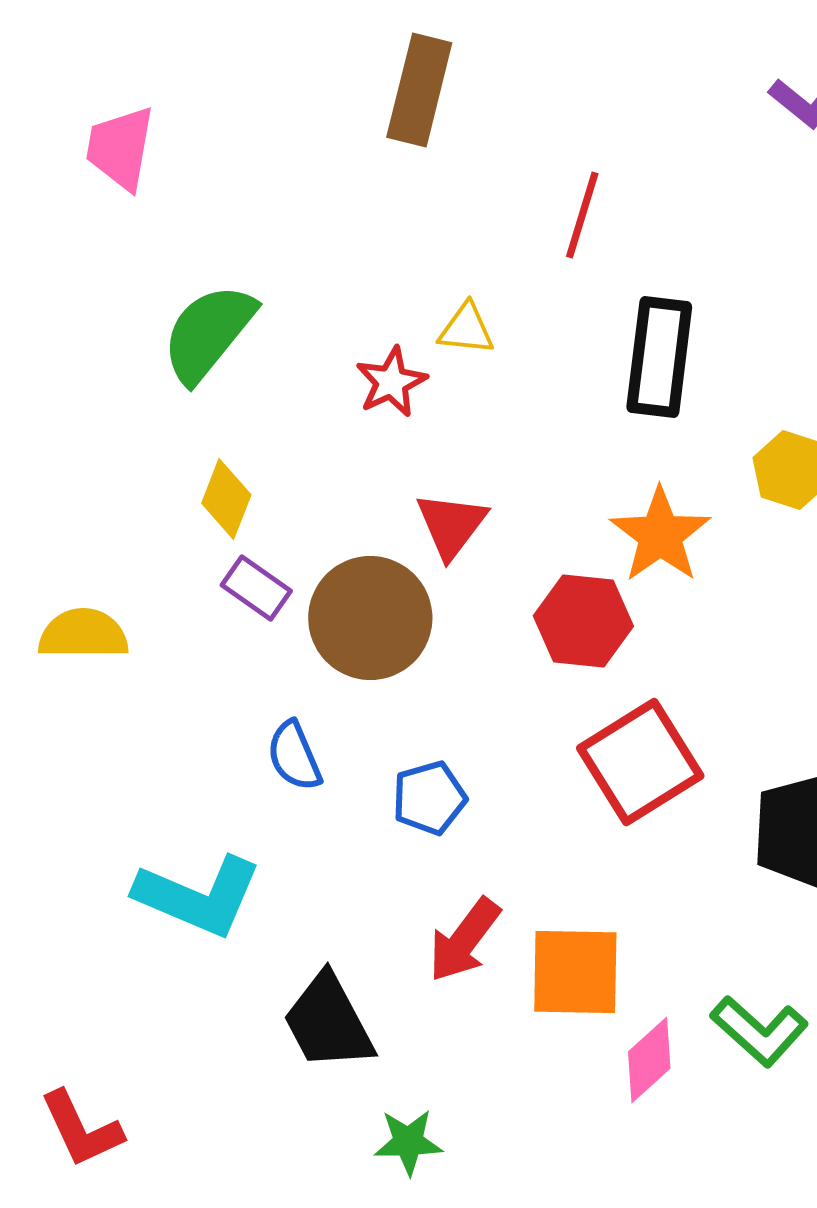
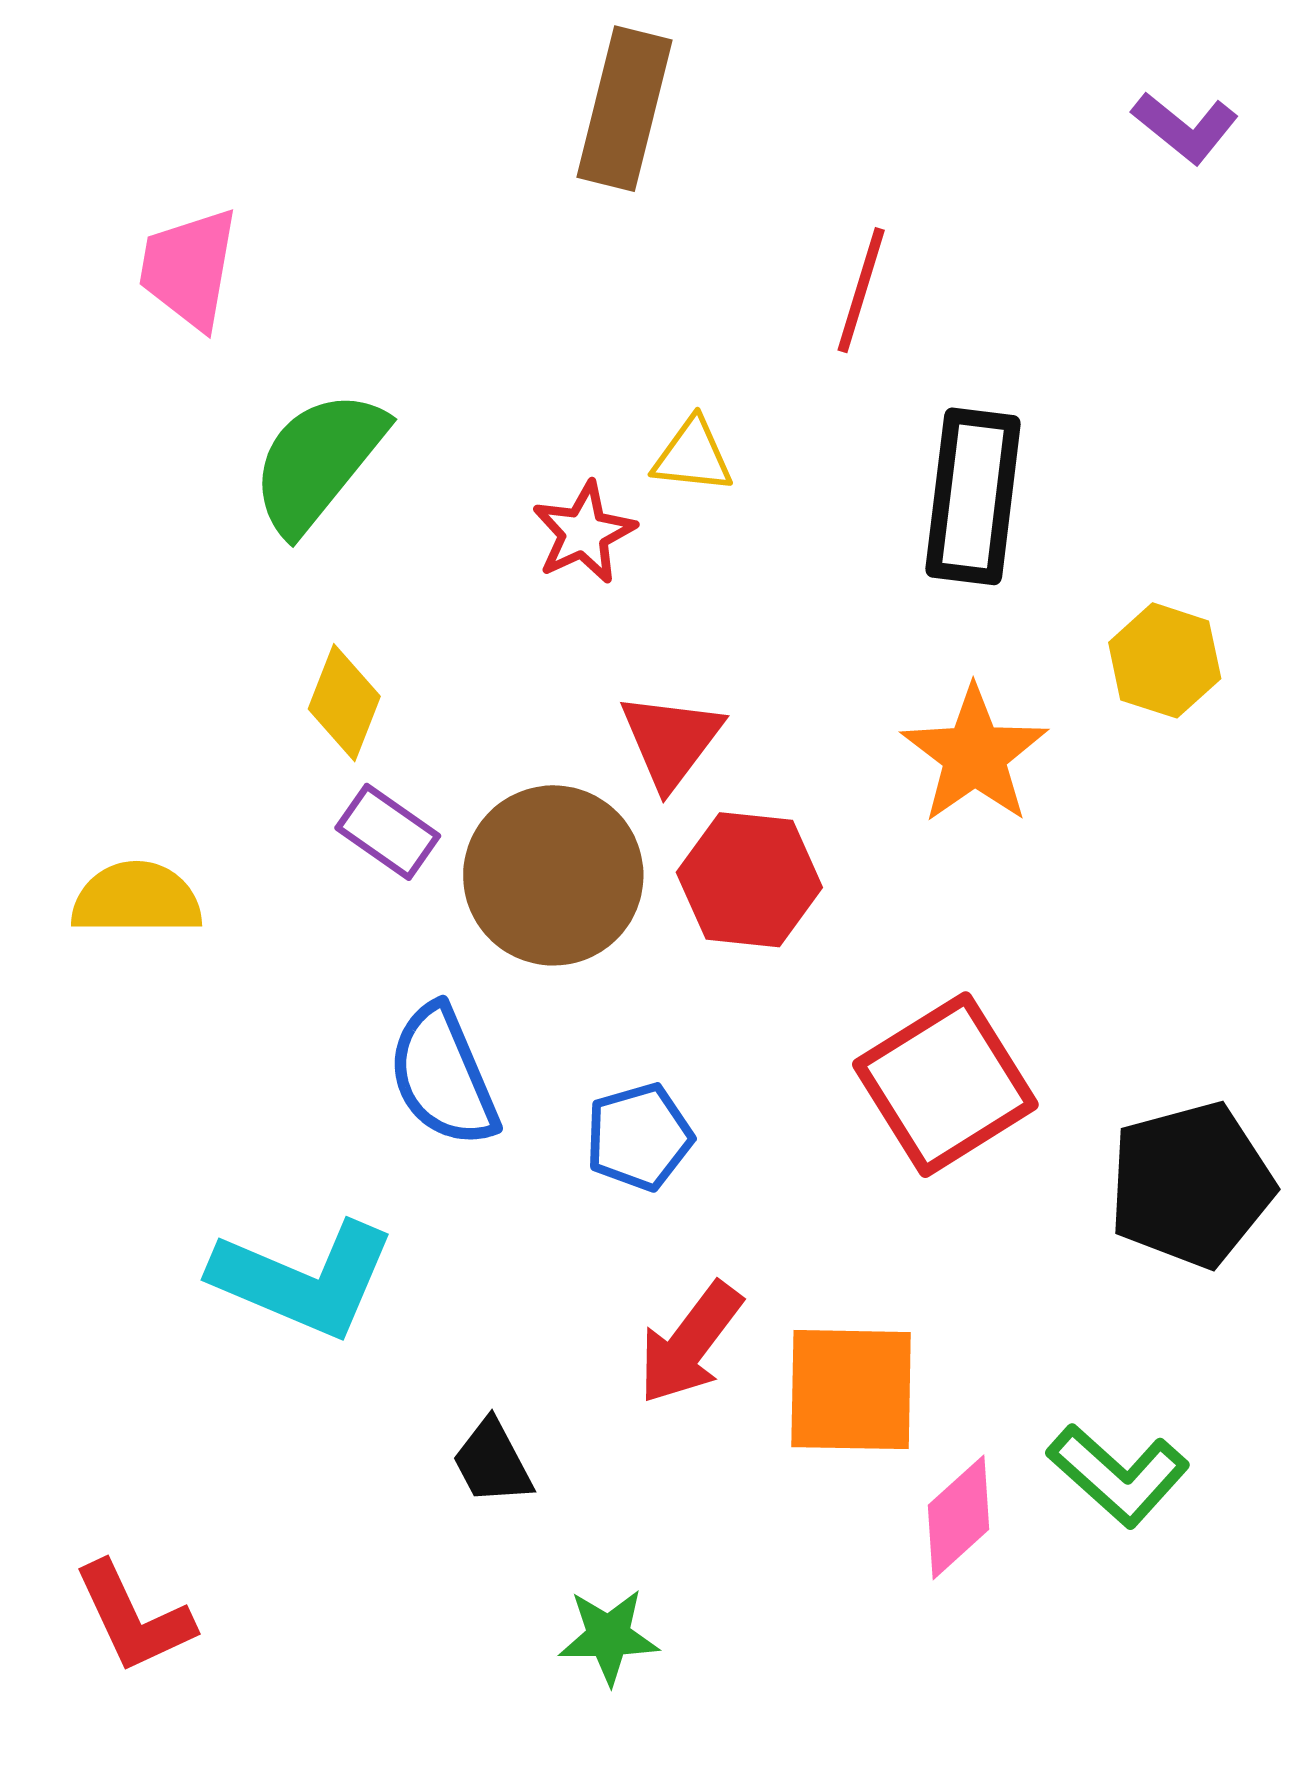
pink trapezoid: (120, 148) -> (189, 268), moved
red hexagon: (583, 621) -> (749, 880), moved
blue semicircle: (294, 756) -> (443, 1076), size x1.4
black trapezoid: (328, 1022) -> (492, 1462), size x0.6

